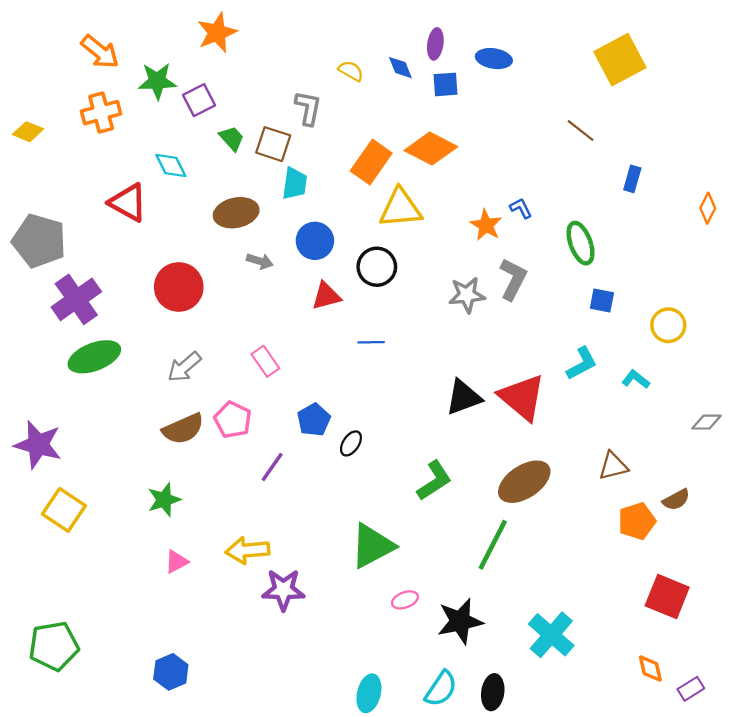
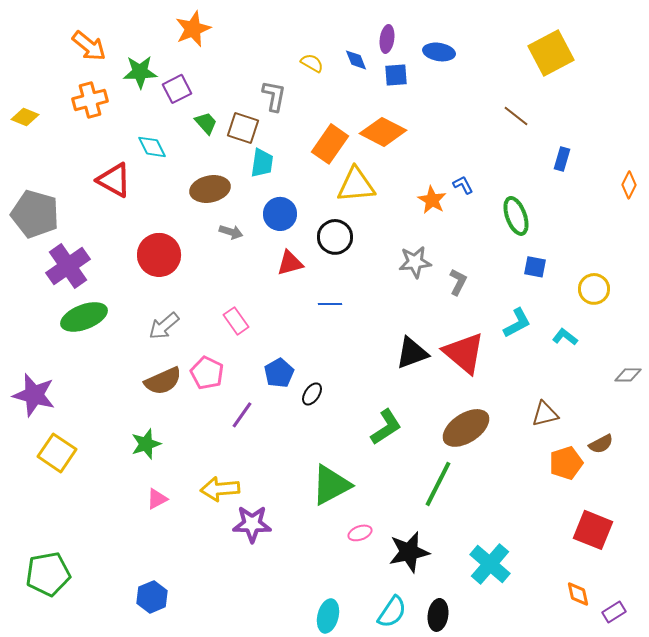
gray L-shape: (513, 279) -> (458, 282), moved, size x0.7

